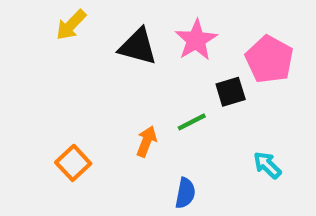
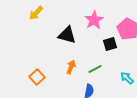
black triangle: (138, 46) -> (67, 35), moved
green line: (192, 122) -> (95, 69), moved

